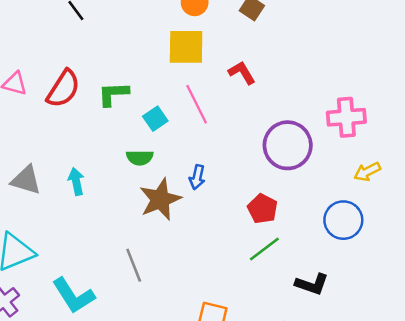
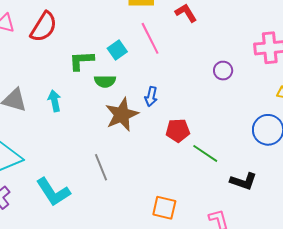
green L-shape: (113, 94) -> (81, 61), moved
purple circle: (288, 145) -> (223, 71), size x0.5
red pentagon: (263, 209) -> (178, 130), moved, turned -30
green line: (264, 249) -> (205, 153), turned 72

